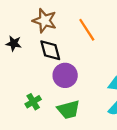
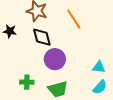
green cross: (33, 102) -> (27, 82), turned 32

